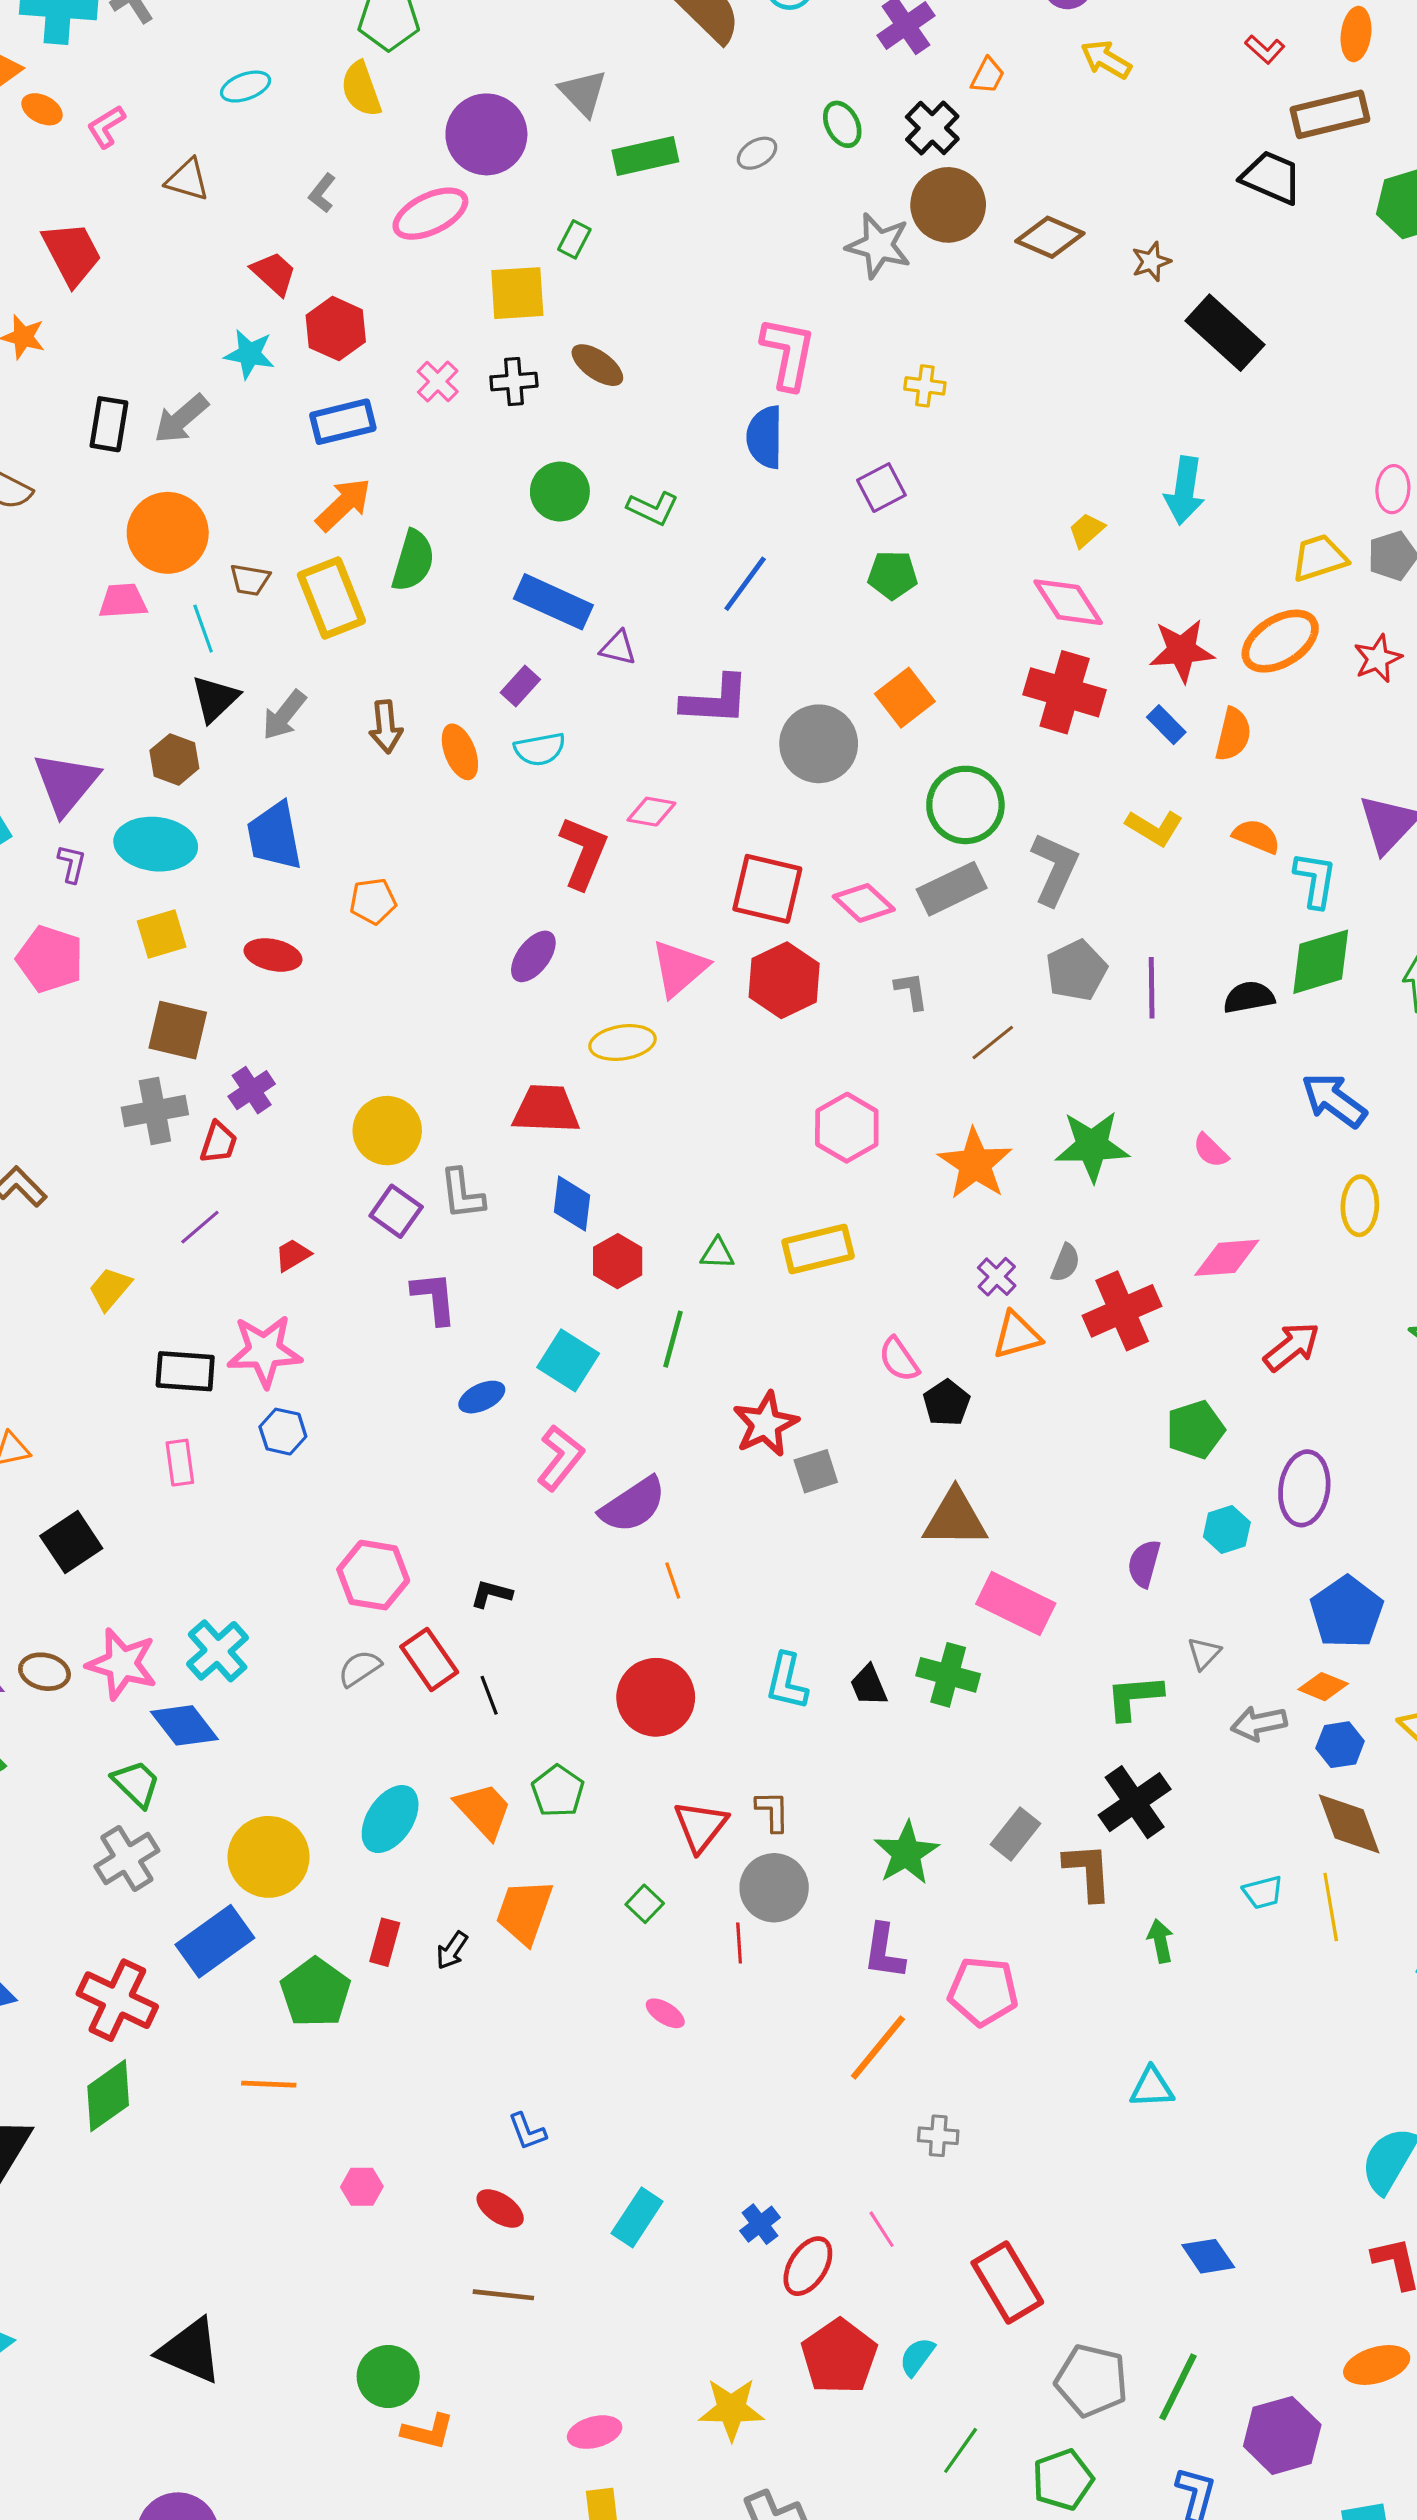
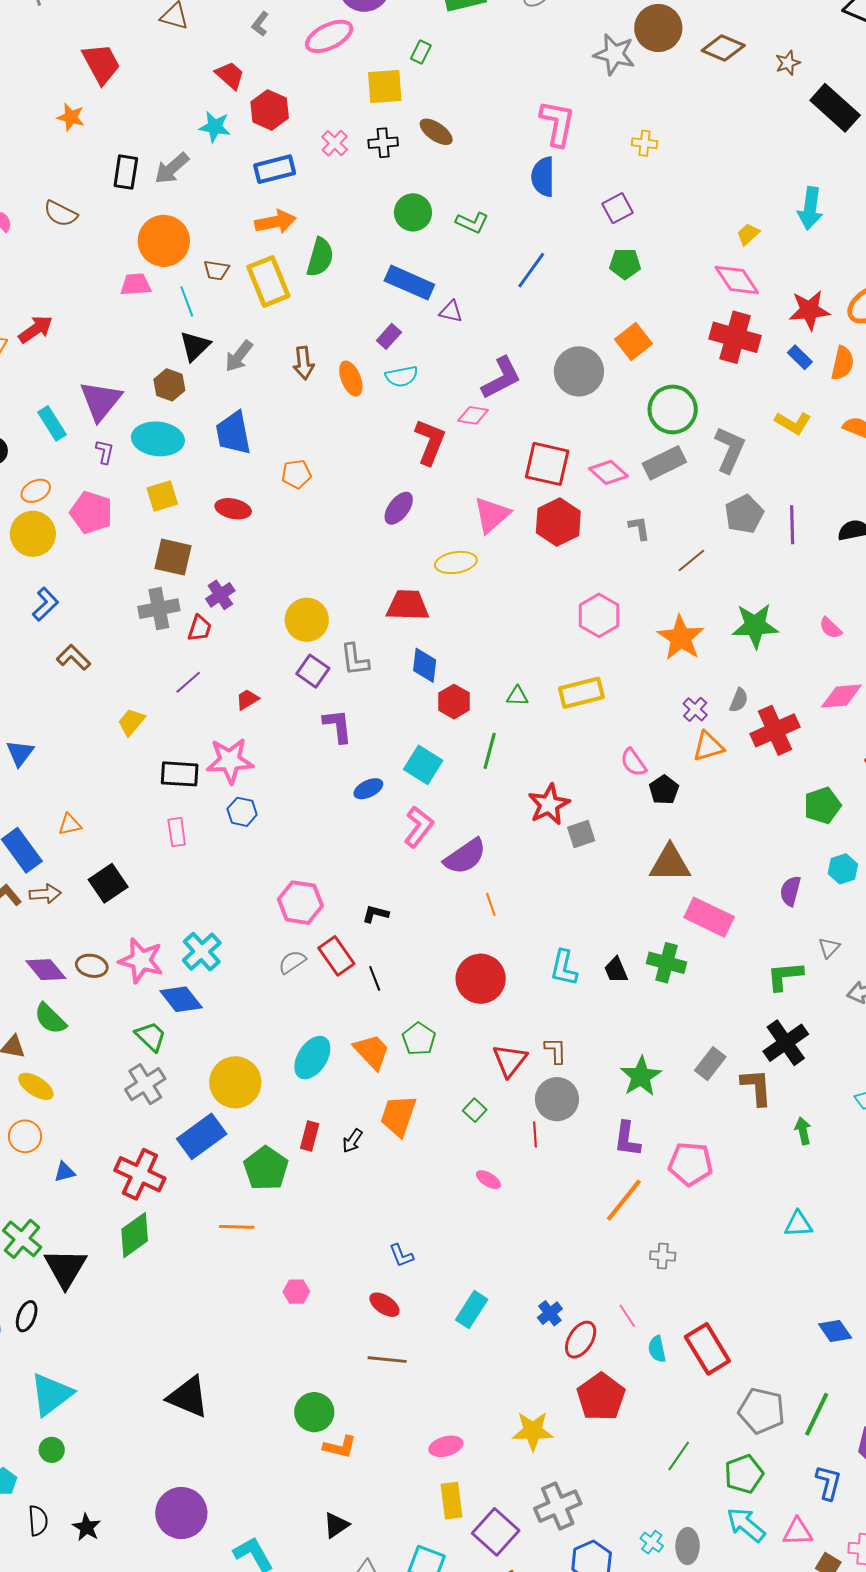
orange arrow: (343, 504) -> (275, 222), turned 33
purple L-shape: (715, 700) -> (501, 378), moved, turned -30
cyan semicircle: (917, 2357) -> (657, 1349), moved, turned -48

